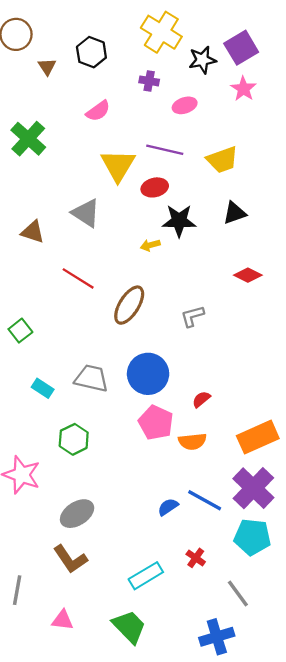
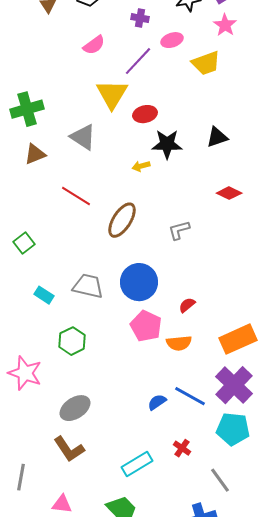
green cross: (28, 139) -> (27, 109), moved, turned 32
purple line: (165, 150) -> (138, 61), moved, turned -60
yellow trapezoid: (222, 160) -> (206, 63), moved
brown triangle: (33, 232) -> (35, 154), turned -40

